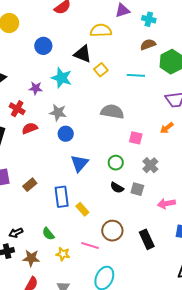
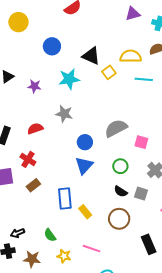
yellow semicircle: (101, 30) -> (131, 56), moved
cyan star: (62, 78) -> (69, 79), turned -30
purple star: (36, 88) -> (34, 86), moved
red cross: (17, 109) -> (28, 159), moved
gray semicircle: (112, 112) -> (116, 128), moved, turned -40
blue circle: (66, 134) -> (85, 142), moved
brown circle: (112, 231) -> (119, 219), moved

